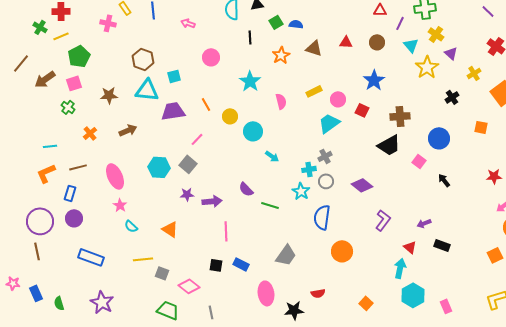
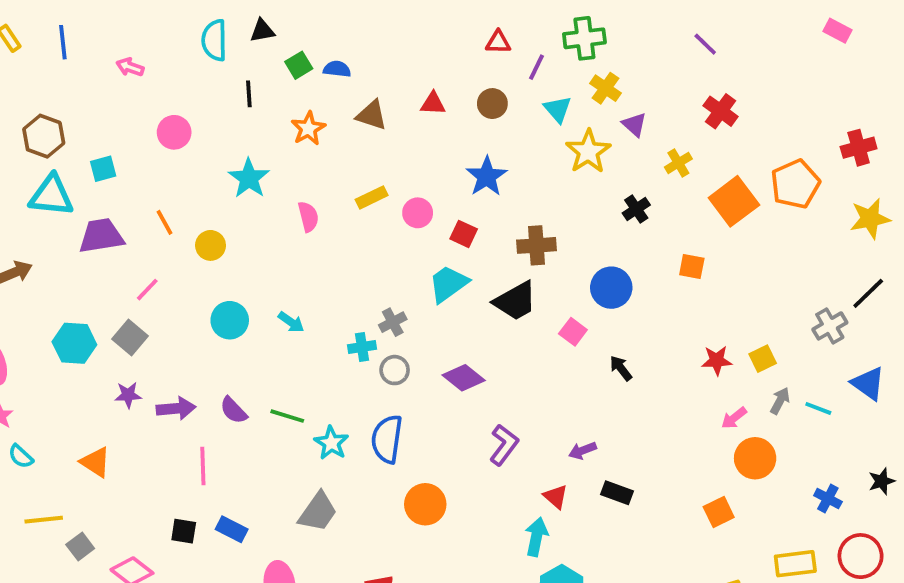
cyan trapezoid: (329, 123) -> (448, 284), moved
cyan circle: (253, 131) -> (230, 320), moved
purple semicircle: (246, 189) -> (234, 410), moved
cyan star: (301, 191) -> (331, 443), moved
gray square: (162, 273) -> (80, 546), turned 32

